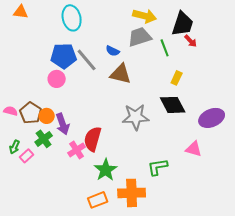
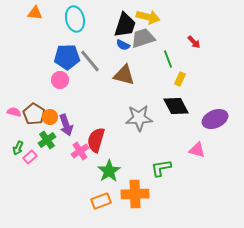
orange triangle: (21, 12) -> (35, 13), moved
black trapezoid: (183, 24) -> (125, 25), moved
green line: (165, 48) -> (168, 59), moved
blue semicircle: (113, 51) -> (123, 45), moved

